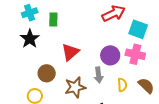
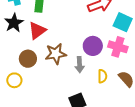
red triangle: (70, 52) -> (37, 31), moved
brown star: (75, 87) -> (56, 54), moved

